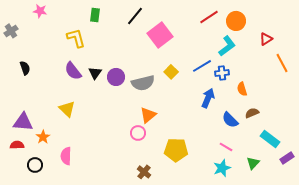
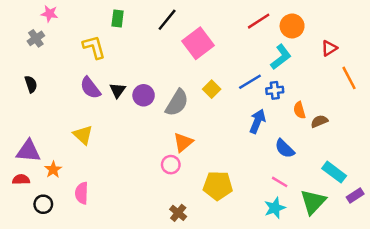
gray cross: (11, 31) -> (36, 38), moved
gray semicircle: (143, 83) -> (177, 103), turned -45
brown semicircle: (252, 113) -> (319, 121), moved
green triangle: (253, 163) -> (313, 202), size x1.6

